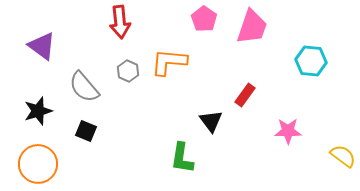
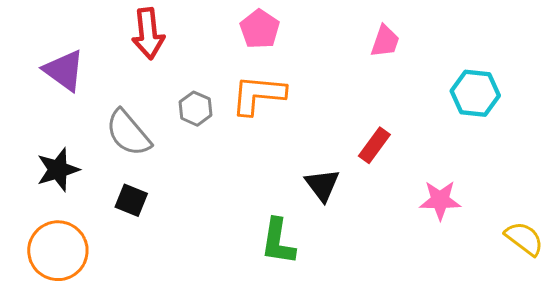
pink pentagon: (204, 19) -> (260, 29), moved
red arrow: (120, 22) -> (148, 34), moved
pink trapezoid: (252, 27) -> (385, 41), size x0.6

